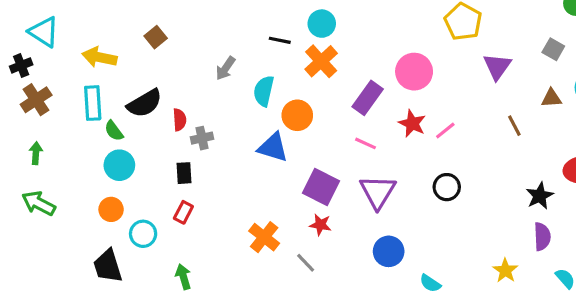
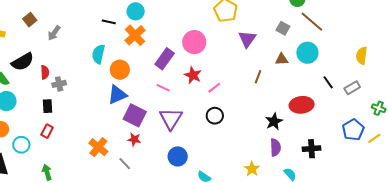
gray arrow: (225, 68) -> (54, 33), moved
brown line: (514, 126) -> (258, 77), turned 48
pink line: (445, 131) -> (214, 88), moved
blue triangle: (273, 147) -> (117, 95), moved, turned -40

